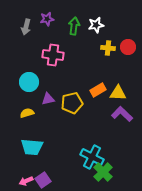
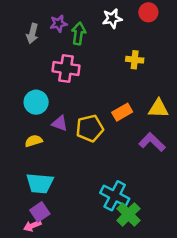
white star: (96, 25) -> (112, 19), moved
green arrow: (74, 26) -> (79, 34), moved
red circle: (128, 47) -> (148, 12), moved
yellow triangle: (118, 93) -> (158, 108), moved
purple triangle: (48, 99) -> (60, 123), turned 32
purple square: (43, 180) -> (40, 212), moved

